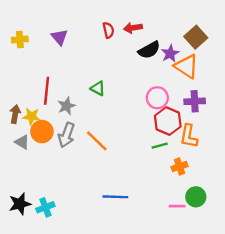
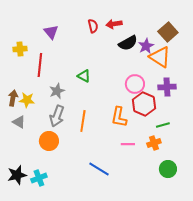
yellow cross: (20, 40) -> (20, 49), moved
red line: (47, 91) -> (40, 65), moved
orange circle: (42, 132) -> (49, 141), moved
orange L-shape: (189, 136) -> (119, 117), moved
orange line: (97, 141) -> (83, 121), turned 55
green line: (160, 146) -> (163, 125), moved
blue line: (115, 197) -> (99, 169), turned 30
pink line: (177, 206) -> (128, 144), moved

